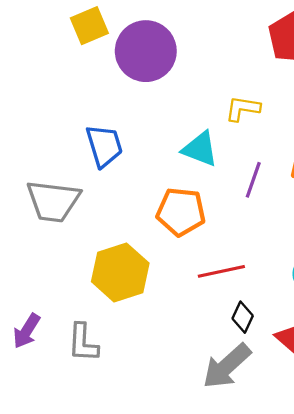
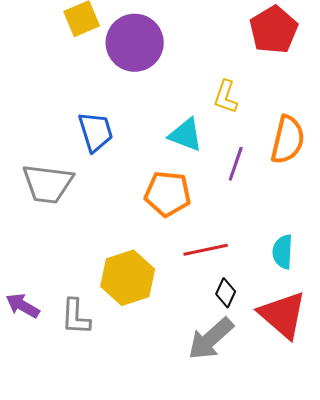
yellow L-shape: (243, 109) -> (226, 97), turned -80
yellow hexagon: (120, 272) -> (128, 278), moved
purple arrow: (27, 331) -> (23, 306), turned 88

